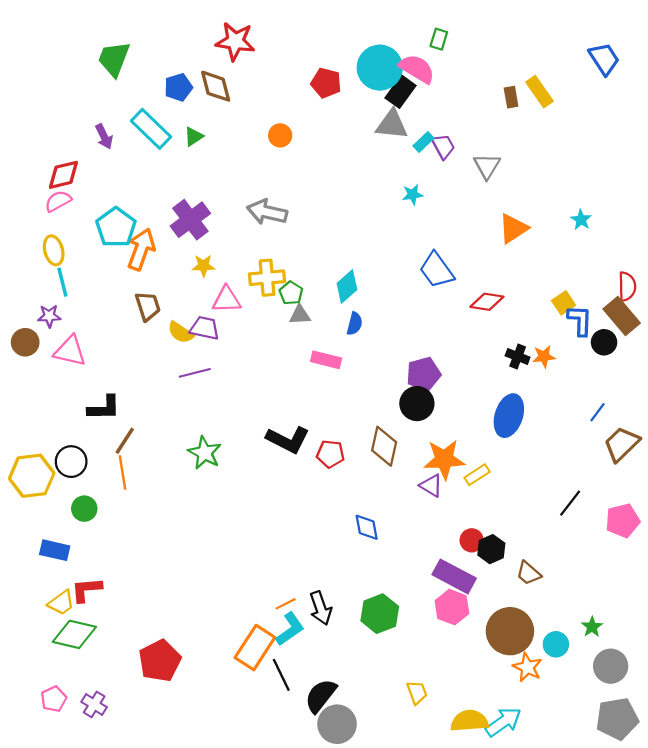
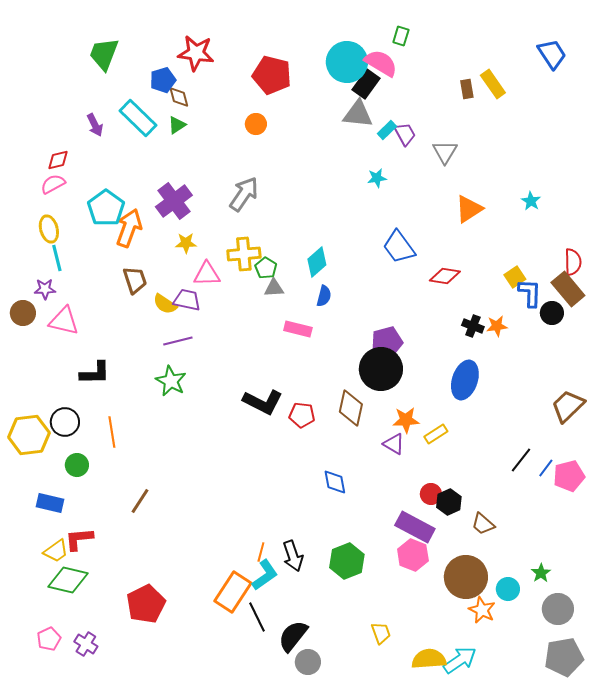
red star: (235, 41) -> (196, 53), moved
red pentagon: (326, 83) -> (272, 75), moved, size x1.4
brown diamond: (216, 86) -> (179, 97), moved, size x0.7
red diamond: (63, 175) -> (58, 160), size x0.7
gray arrow: (267, 212) -> (244, 194), turned 111
black circle: (417, 404) -> (381, 369), size x1.4
blue line: (597, 412) -> (546, 468), moved
brown line: (125, 441) -> (140, 501), moved
green star: (205, 453) -> (171, 381), moved
orange star: (444, 459) -> (406, 420), size x0.7
orange line: (286, 604) -> (261, 552), turned -48
gray circle: (337, 724) -> (308, 662), size x0.7

